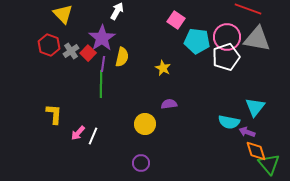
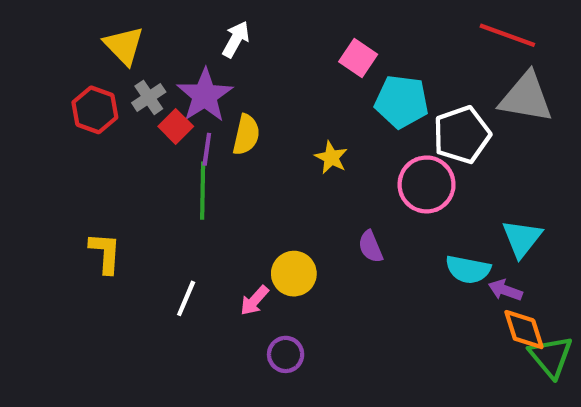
pink circle: (227, 37) -> (427, 184), moved
gray cross: (71, 51) -> (149, 97), moved
purple semicircle: (169, 104) -> (371, 247), moved, turned -105
pink arrow: (78, 133) -> (254, 301), moved

